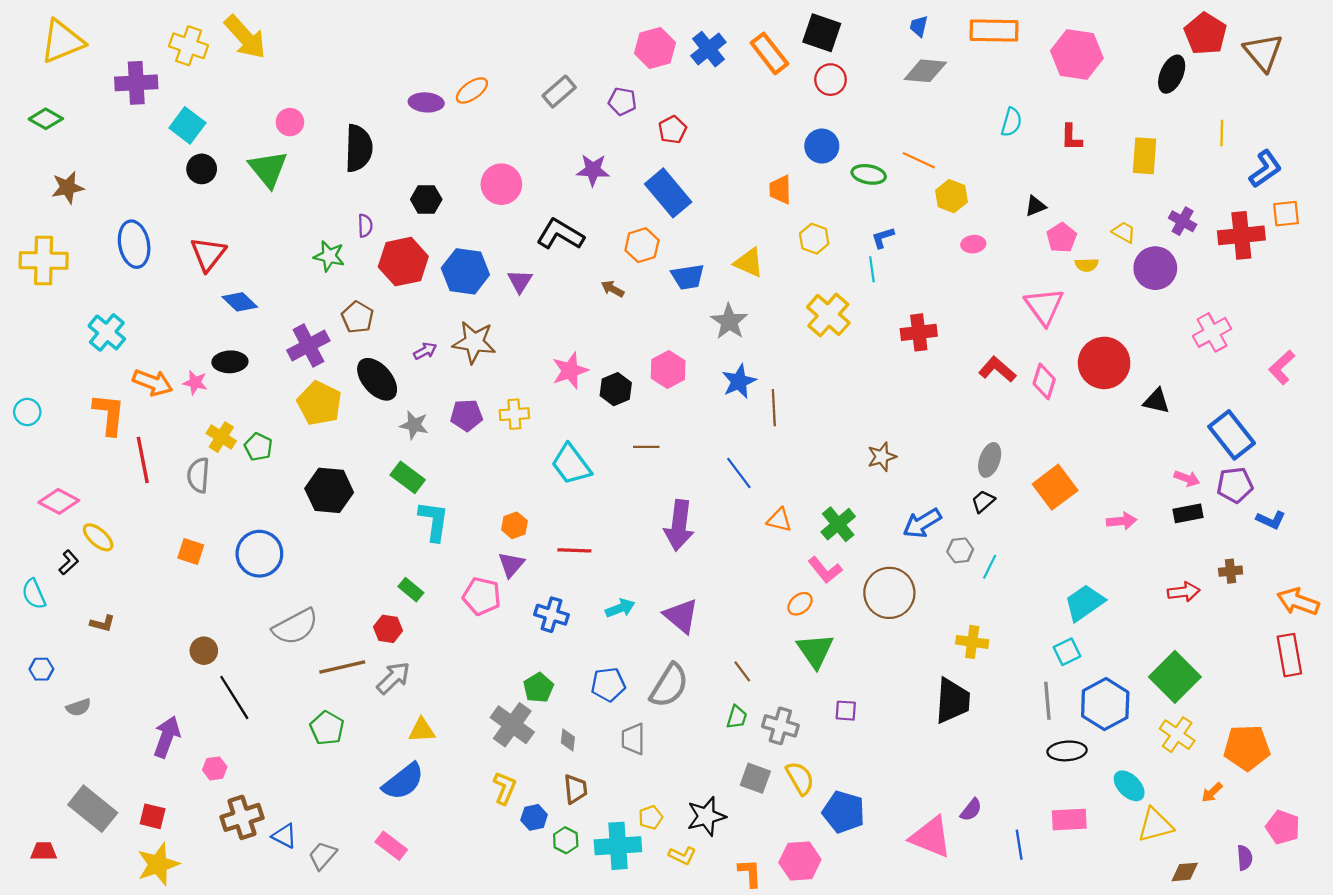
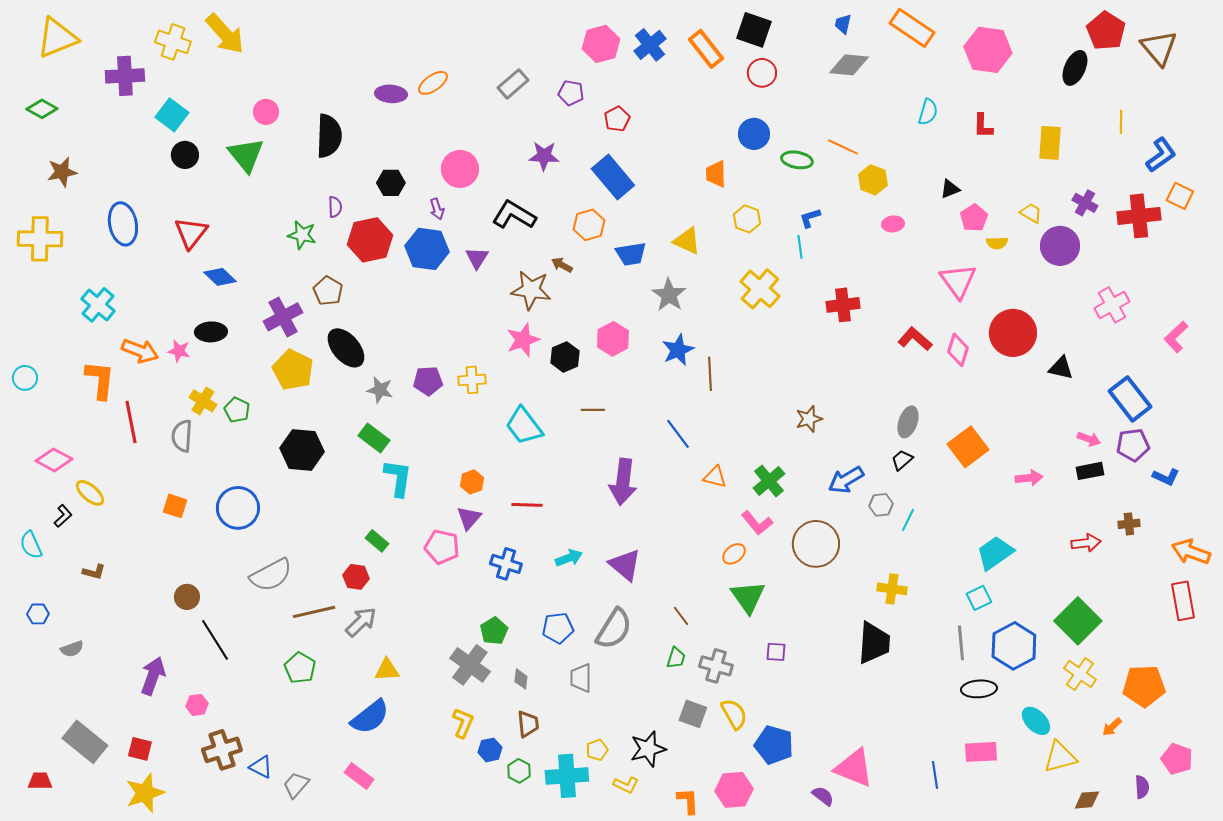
orange rectangle: (994, 31) -> (912, 28), turned 33
orange square: (1286, 214) -> (1180, 196), turned 32
brown star: (474, 342) -> (531, 290), moved
purple arrow: (425, 351) -> (437, 209), moved, turned 100
purple semicircle: (971, 810) -> (823, 796), moved, turned -90

